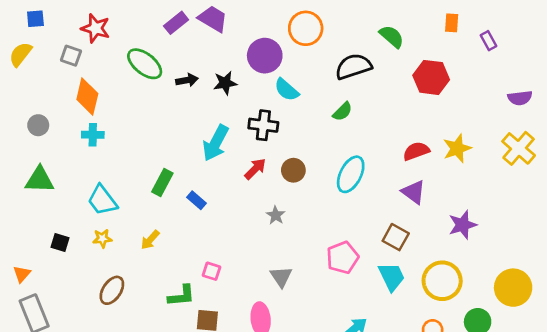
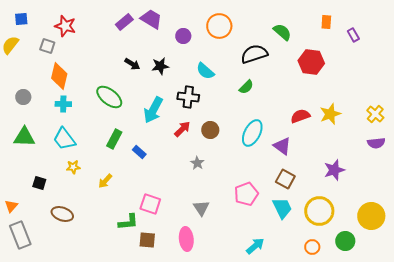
purple circle: (265, 56) -> (183, 36), moved, size x0.6
green ellipse: (145, 64) -> (109, 97), moved
black arrow: (187, 80) -> (132, 64), turned 42
purple semicircle: (520, 98) -> (376, 143), moved
yellow cross: (519, 148) -> (375, 114), size x0.7
purple triangle: (413, 192) -> (282, 146), moved
cyan trapezoid: (102, 200) -> (64, 139), moved
yellow star: (102, 238) -> (73, 167), moved
pink square: (212, 271) -> (150, 204), size x1.5
brown ellipse: (112, 290) -> (62, 214), moved, turned 75

